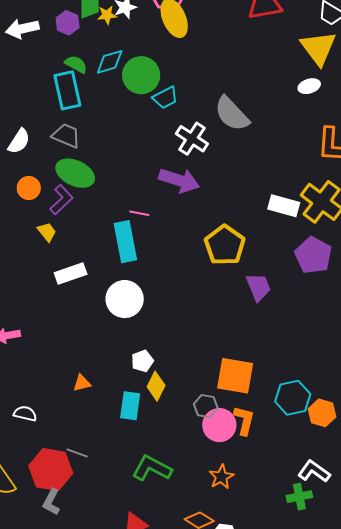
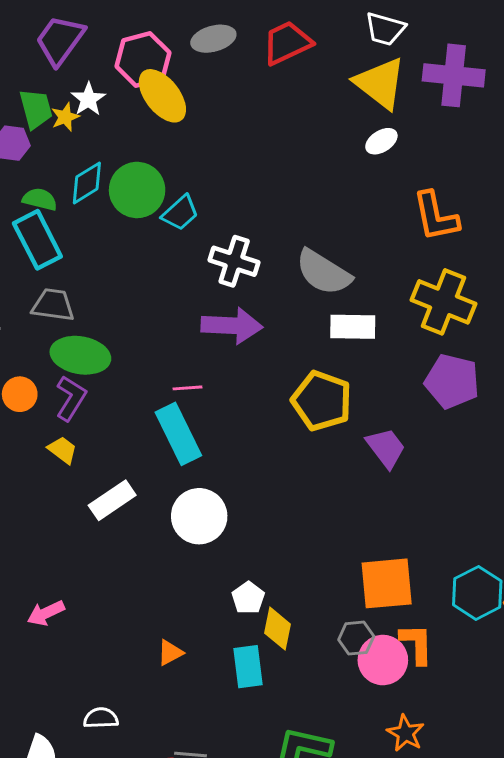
gray semicircle: (232, 114) -> (323, 272), moved
white rectangle: (284, 206) -> (353, 327), moved

